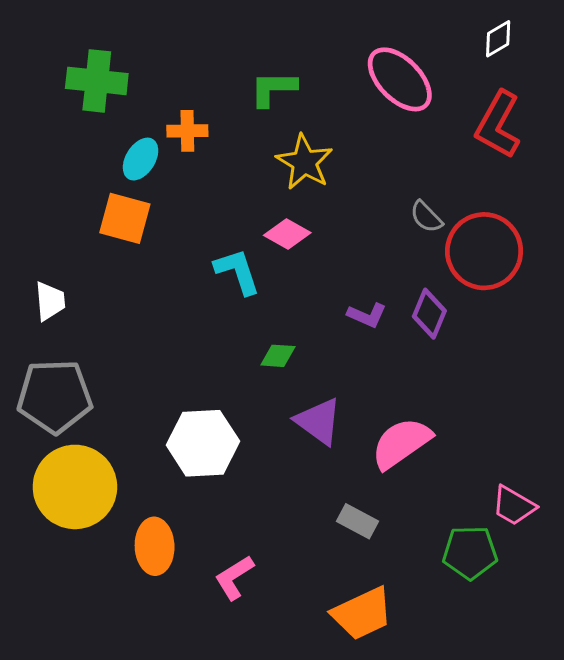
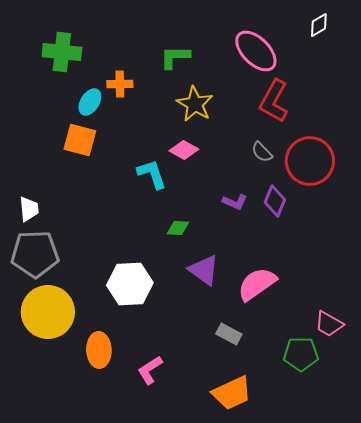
red L-shape: (498, 125) -> (274, 101), moved
gray semicircle: (426, 217) -> (262, 152), moved
white trapezoid: (50, 301) -> (29, 209), moved

